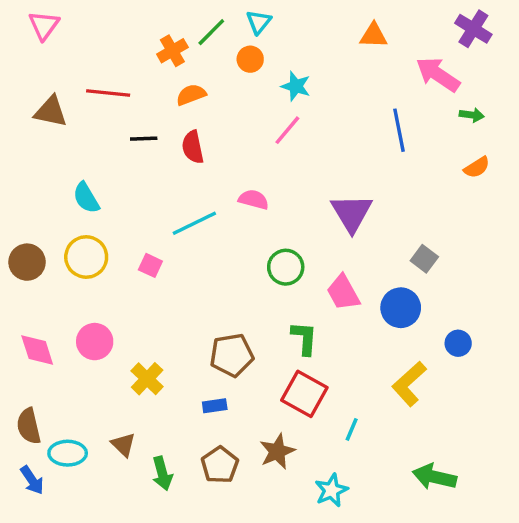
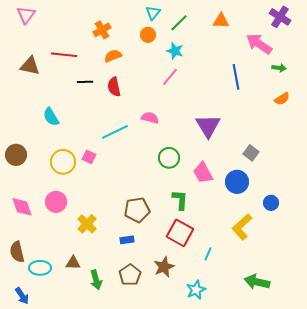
green line: (211, 32) -> (179, 23), moved
yellow circle: (86, 257) -> (63, 162), moved
brown triangle: (123, 445) -> (73, 263), turned -42
blue arrow: (32, 480) -> (22, 296), moved

